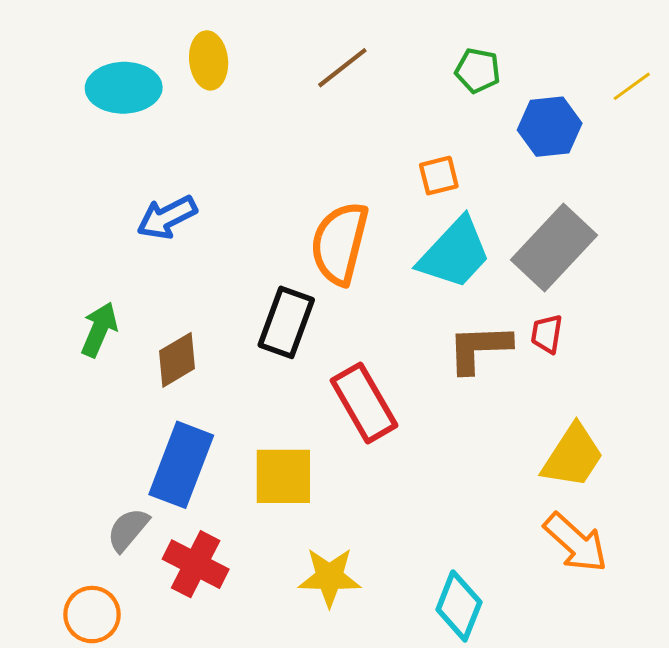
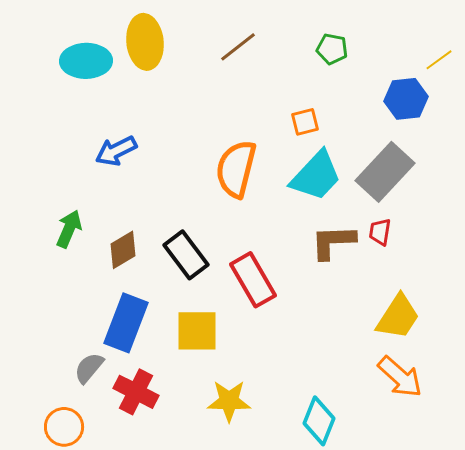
yellow ellipse: (209, 60) -> (145, 42), size x1.4
blue hexagon: (550, 127) -> (406, 99), moved
black rectangle: (286, 322) -> (186, 255), moved, turned -57

